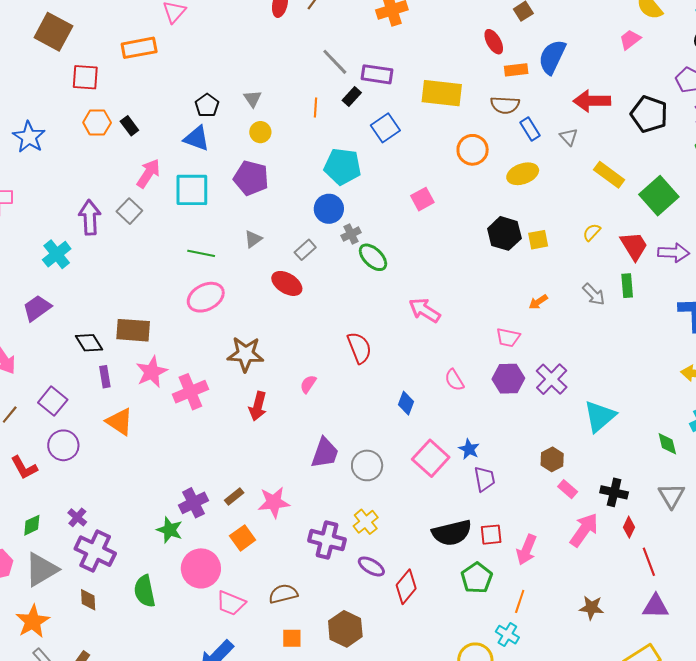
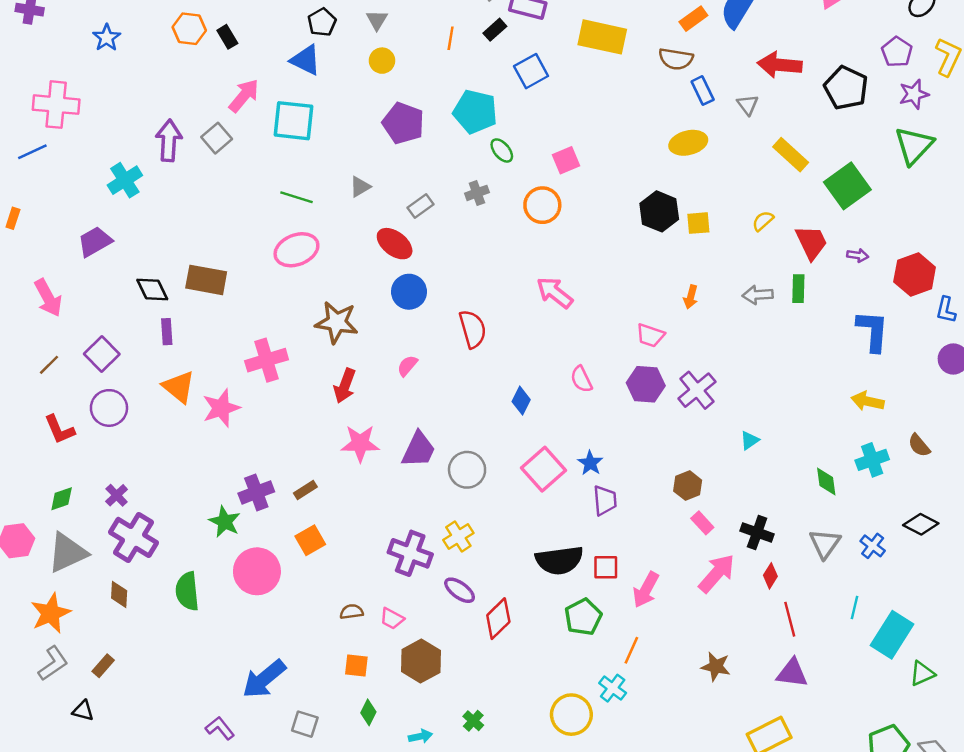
orange rectangle: (516, 70) -> (693, 19), turned -35
blue star: (29, 137) -> (107, 38), size x0.7
orange circle: (473, 150) -> (542, 205), moved
purple pentagon: (251, 178) -> (403, 123), moved
blue circle: (329, 209) -> (409, 292), moved
purple arrow: (674, 253) -> (858, 255), size x0.6
green ellipse: (373, 257) -> (502, 150), moved, size x0.7
gray arrow: (594, 294) -> (758, 295), turned 125
orange arrow: (538, 302) -> (691, 297), turned -48
pink star: (152, 372) -> (221, 408), moved
cyan triangle: (600, 416) -> (750, 440), size x0.5
pink star: (274, 502) -> (360, 443), moved
brown semicircle: (283, 594) -> (352, 612), size x0.7
pink trapezoid: (231, 603) -> (392, 619), moved, size x0.7

